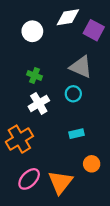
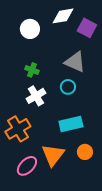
cyan rectangle: (77, 134) -> (71, 124), size x1.6
orange triangle: (60, 182) -> (53, 155), moved

